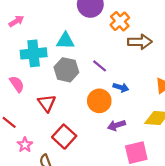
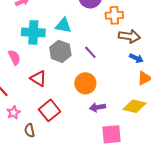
orange cross: (120, 21) -> (114, 15), turned 30
blue arrow: (121, 87) -> (136, 58), moved
red triangle: (47, 103) -> (38, 78), turned -30

